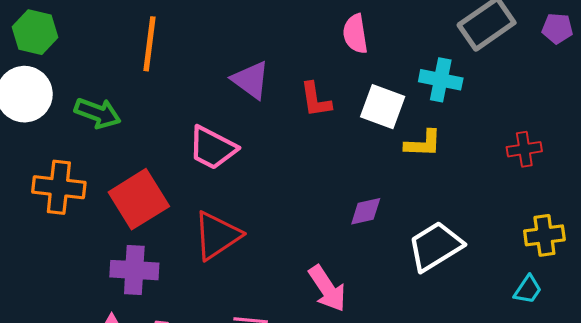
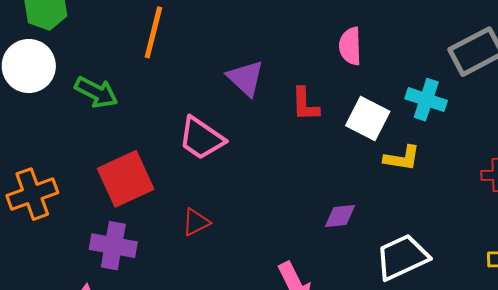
orange cross: (59, 187) -> (32, 194), moved, turned -33
red triangle: (217, 236) -> (196, 222), size x0.6

